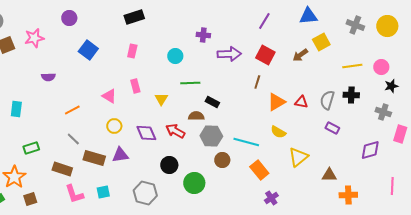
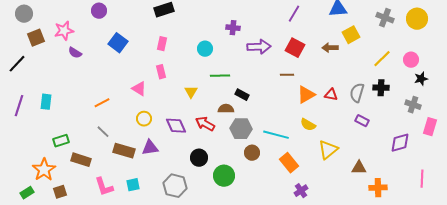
brown arrow: (300, 55) -> (330, 48), turned 35
yellow line: (352, 66) -> (382, 59), turned -36
purple semicircle: (48, 77) -> (75, 53), moved, turned 32
brown line: (257, 82) -> (287, 75), turned 72
pink rectangle: (135, 86) -> (161, 72), moved
brown rectangle: (62, 169) -> (81, 160), moved

